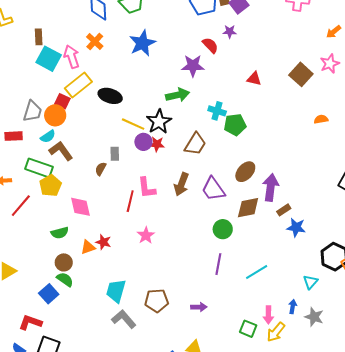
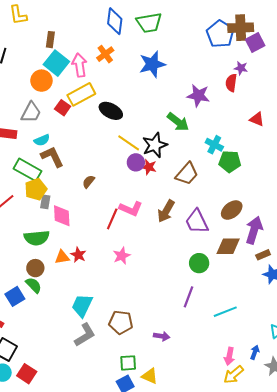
red semicircle: (210, 45) -> (231, 83), moved, turned -138
green arrow: (178, 95) -> (178, 122), turned 40
orange circle: (55, 115) -> (41, 81), moved
gray rectangle: (115, 154) -> (45, 202), moved
pink L-shape: (147, 188) -> (131, 209), turned -70
green semicircle: (60, 233) -> (37, 238), size x1.4
gray L-shape: (124, 319) -> (85, 335), turned 90
green square: (248, 329) -> (128, 363), moved, turned -36

